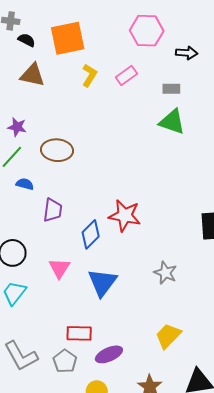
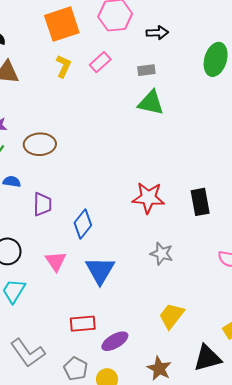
orange square: (68, 38) -> (62, 24), moved
red star: (125, 216) -> (148, 198), moved
gray pentagon: (65, 361) -> (76, 369), moved

